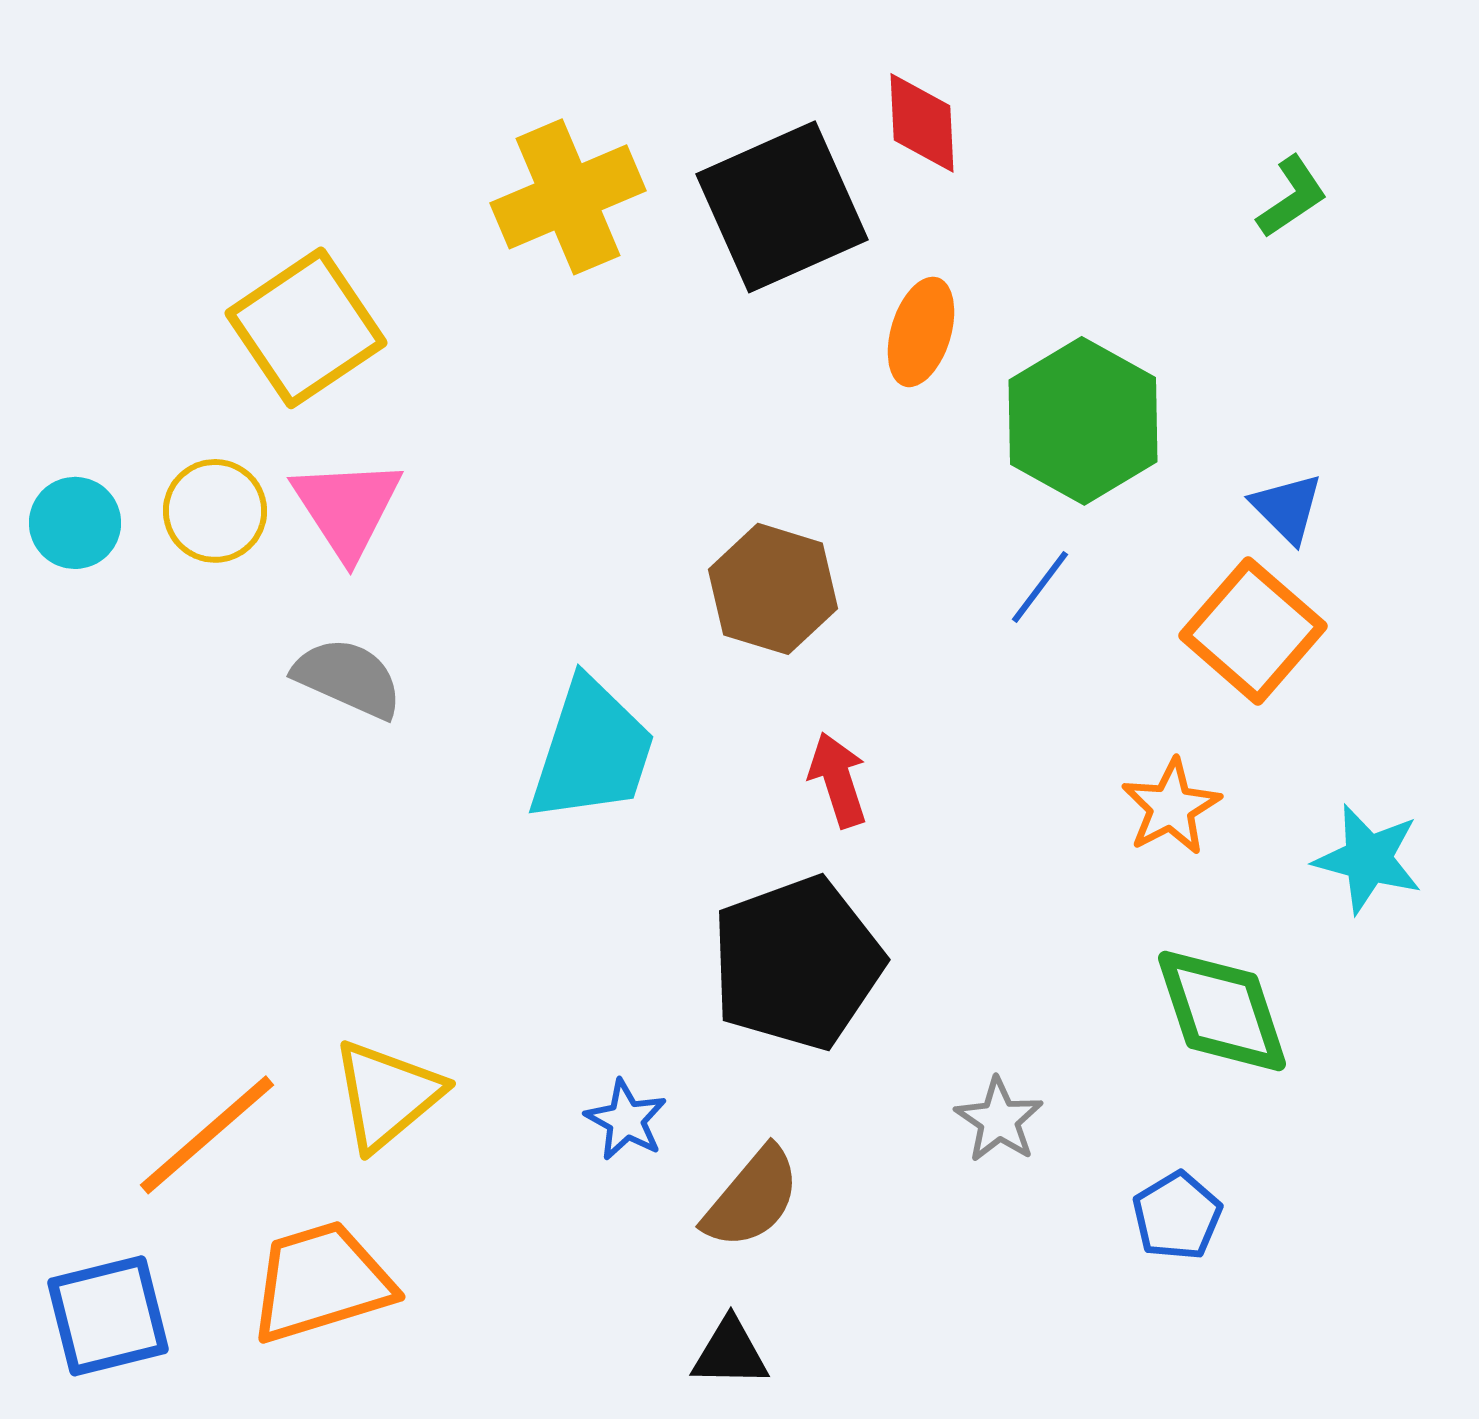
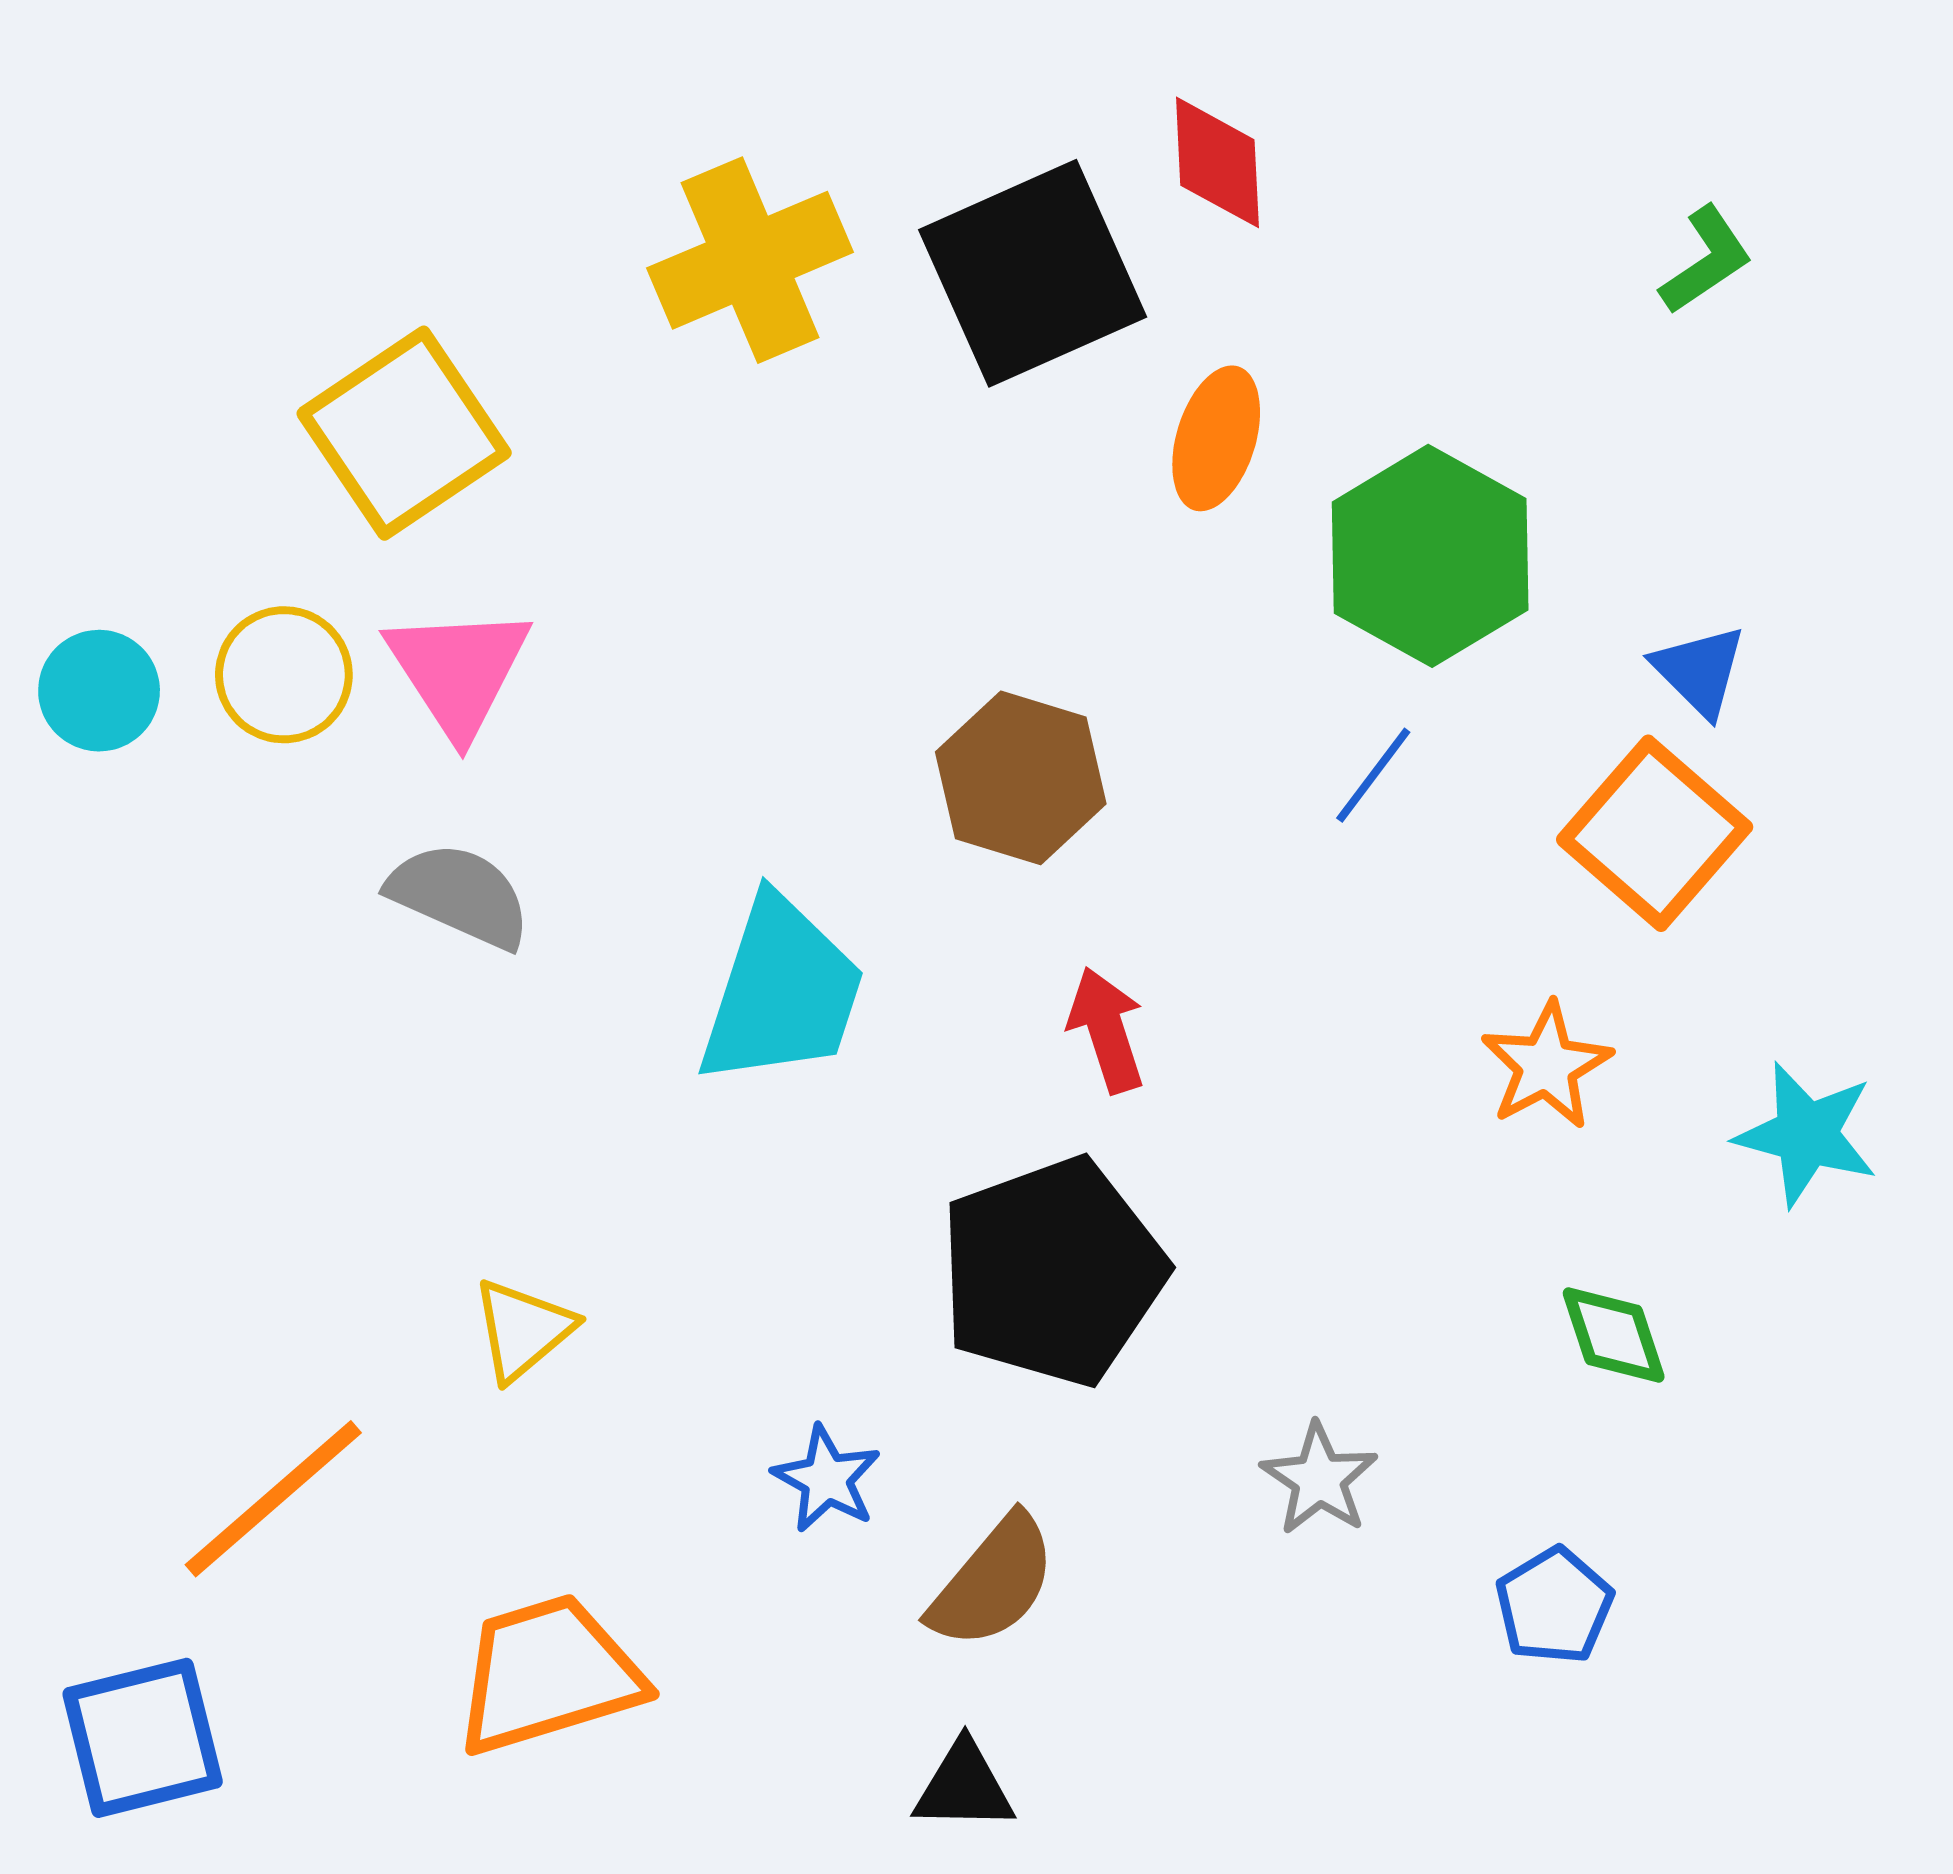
green diamond: (1222, 1011) -> (1614, 1335), size x0.6
yellow triangle: (387, 1095) -> (523, 1330), moved, size x0.7
orange trapezoid: (321, 1282) -> (548, 1674), moved

